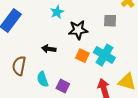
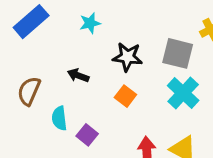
cyan star: (57, 12) -> (90, 23), moved
gray square: (110, 21) -> (178, 53), size x1.5
cyan cross: (104, 55) -> (183, 93), moved

